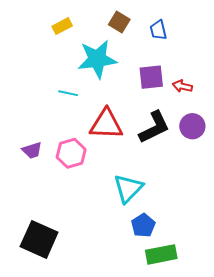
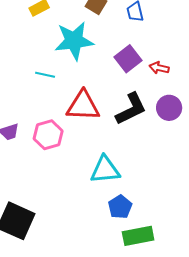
purple square: (151, 77) -> (128, 59), turned -32
cyan triangle: (128, 188) -> (105, 170), turned 40

